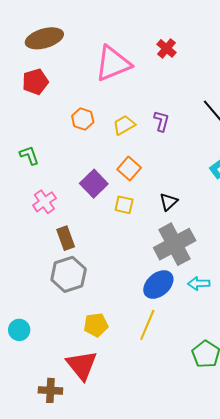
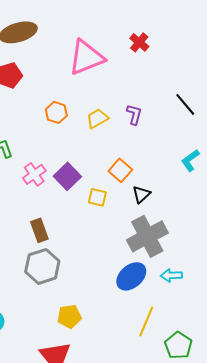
orange square: (129, 168) -> (120, 170), moved
pink cross: (44, 202) -> (34, 174), moved
yellow line: (147, 325) -> (146, 321), moved

